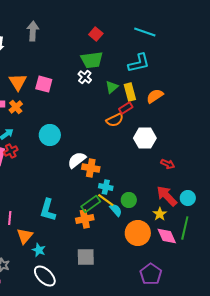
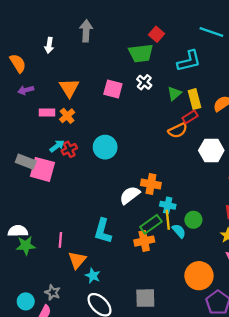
green trapezoid: (92, 60) -> (141, 53), moved
cyan L-shape: (139, 63) -> (189, 61), moved
pink square: (44, 84) -> (113, 89), moved
red cross: (11, 151) -> (69, 149), moved
white semicircle: (77, 160) -> (130, 195), moved
yellow line: (106, 200) -> (168, 220), turned 48
orange circle: (138, 233) -> (199, 276), moved
gray square: (86, 257) -> (145, 298), moved

